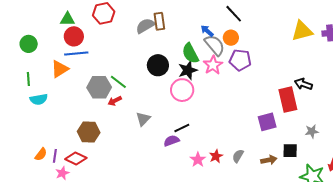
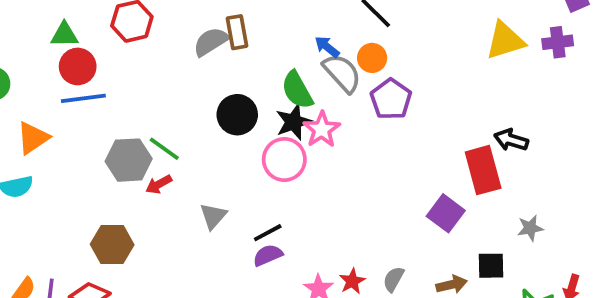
purple pentagon: (240, 60) -> (391, 99), turned 30
pink star: (213, 65) -> (322, 129), moved
orange triangle: (60, 69) -> (33, 138), moved
purple square: (267, 122) -> (446, 213), turned -36
black line: (182, 128) -> (268, 233), moved

